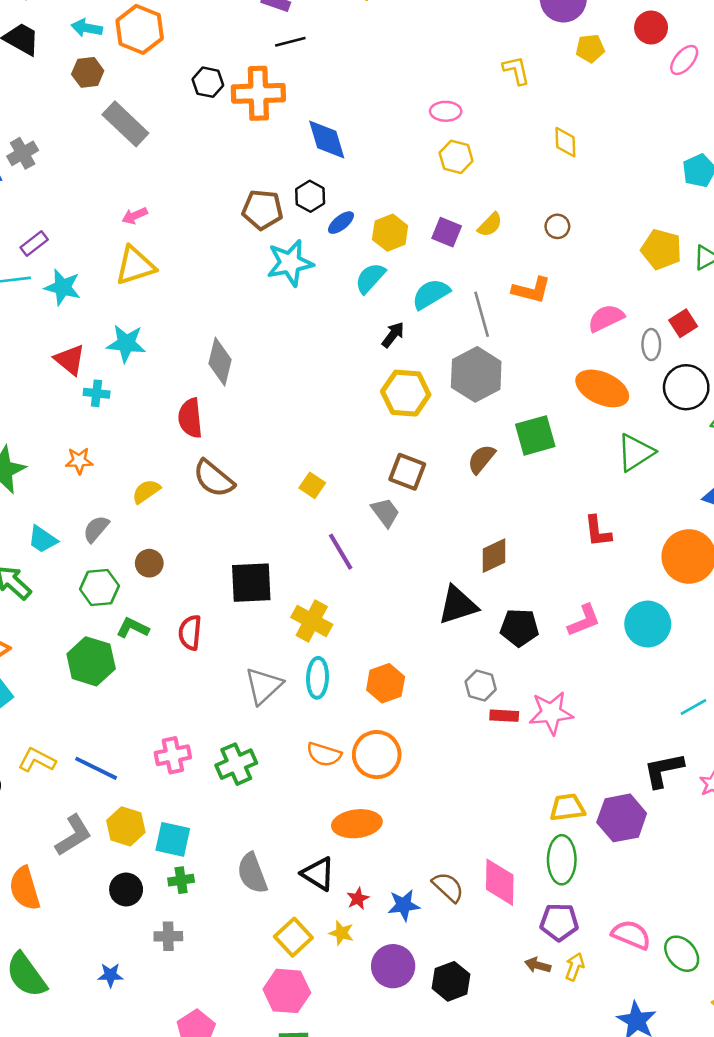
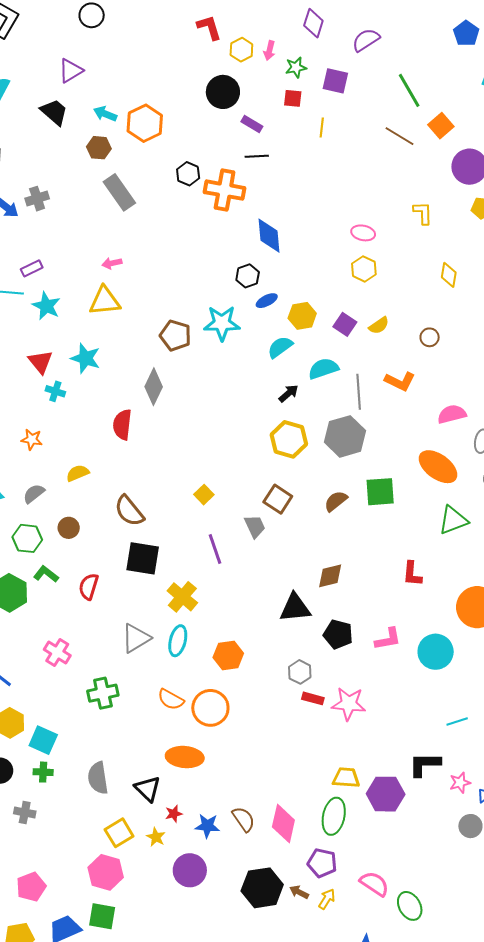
brown pentagon: (262, 210) -> (175, 335), moved
brown semicircle: (214, 479) -> (129, 511), moved
pink cross: (173, 755) -> (57, 653), moved, turned 32
black hexagon: (451, 981) -> (262, 888), moved, size x1.4

